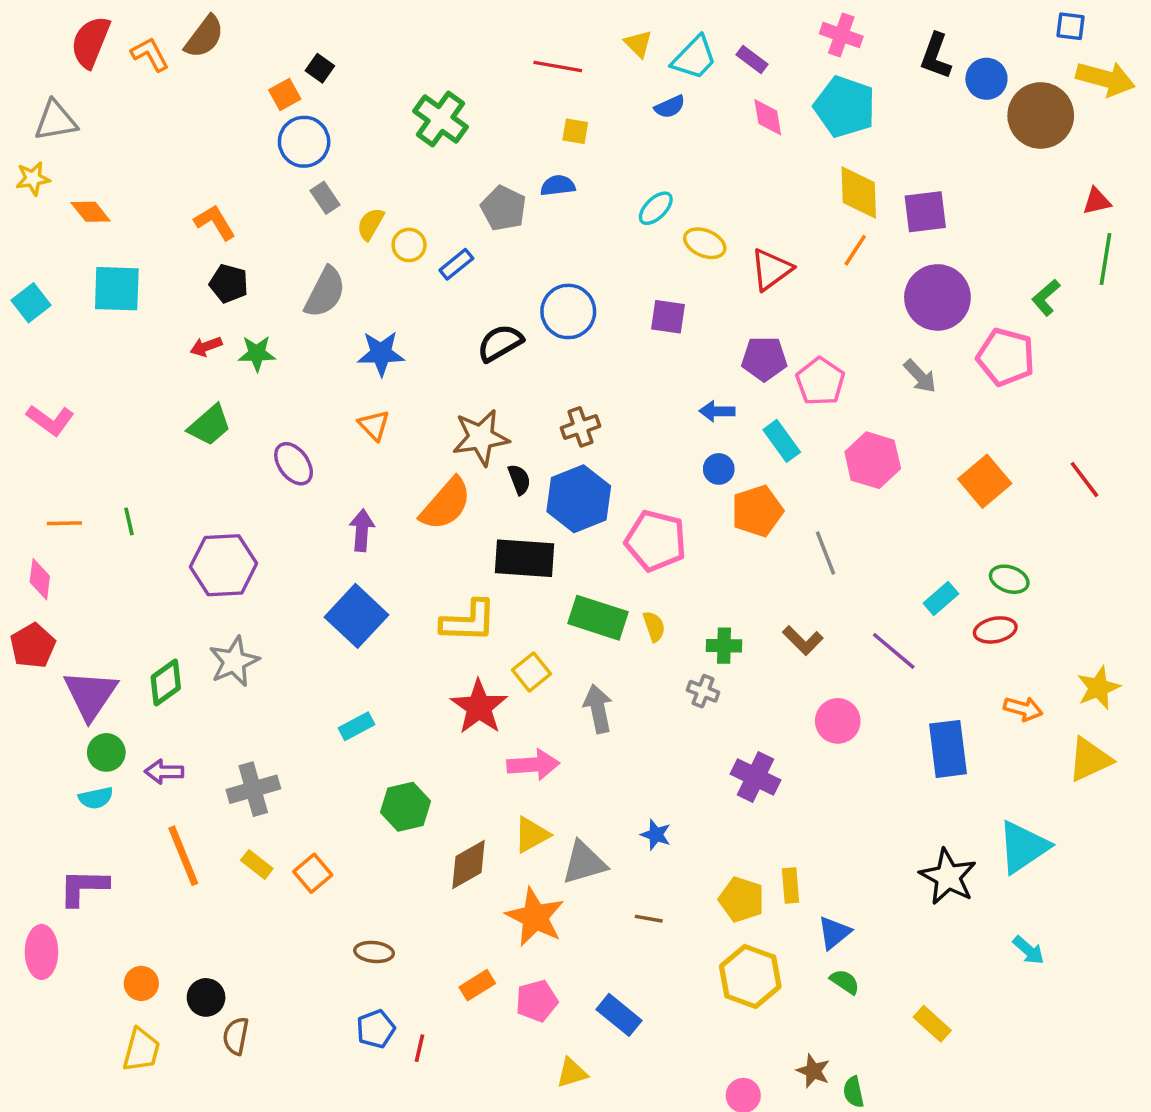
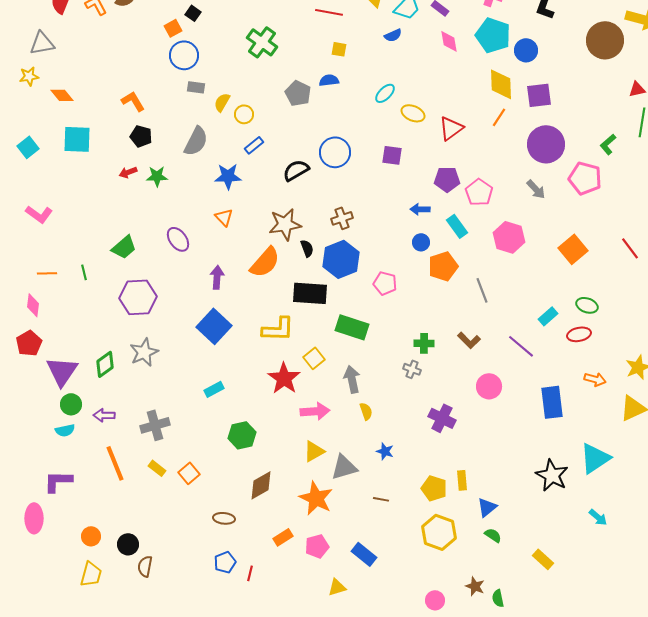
blue circle: (986, 79) -> (526, 50), moved
gray rectangle: (325, 198) -> (196, 87), turned -48
blue rectangle: (456, 264) -> (254, 145), moved
green trapezoid: (210, 425) -> (124, 247), moved
pink pentagon: (656, 541) -> (385, 283), size x0.7
yellow semicircle: (654, 626) -> (366, 411), moved
brown diamond: (469, 864) -> (261, 485), moved

